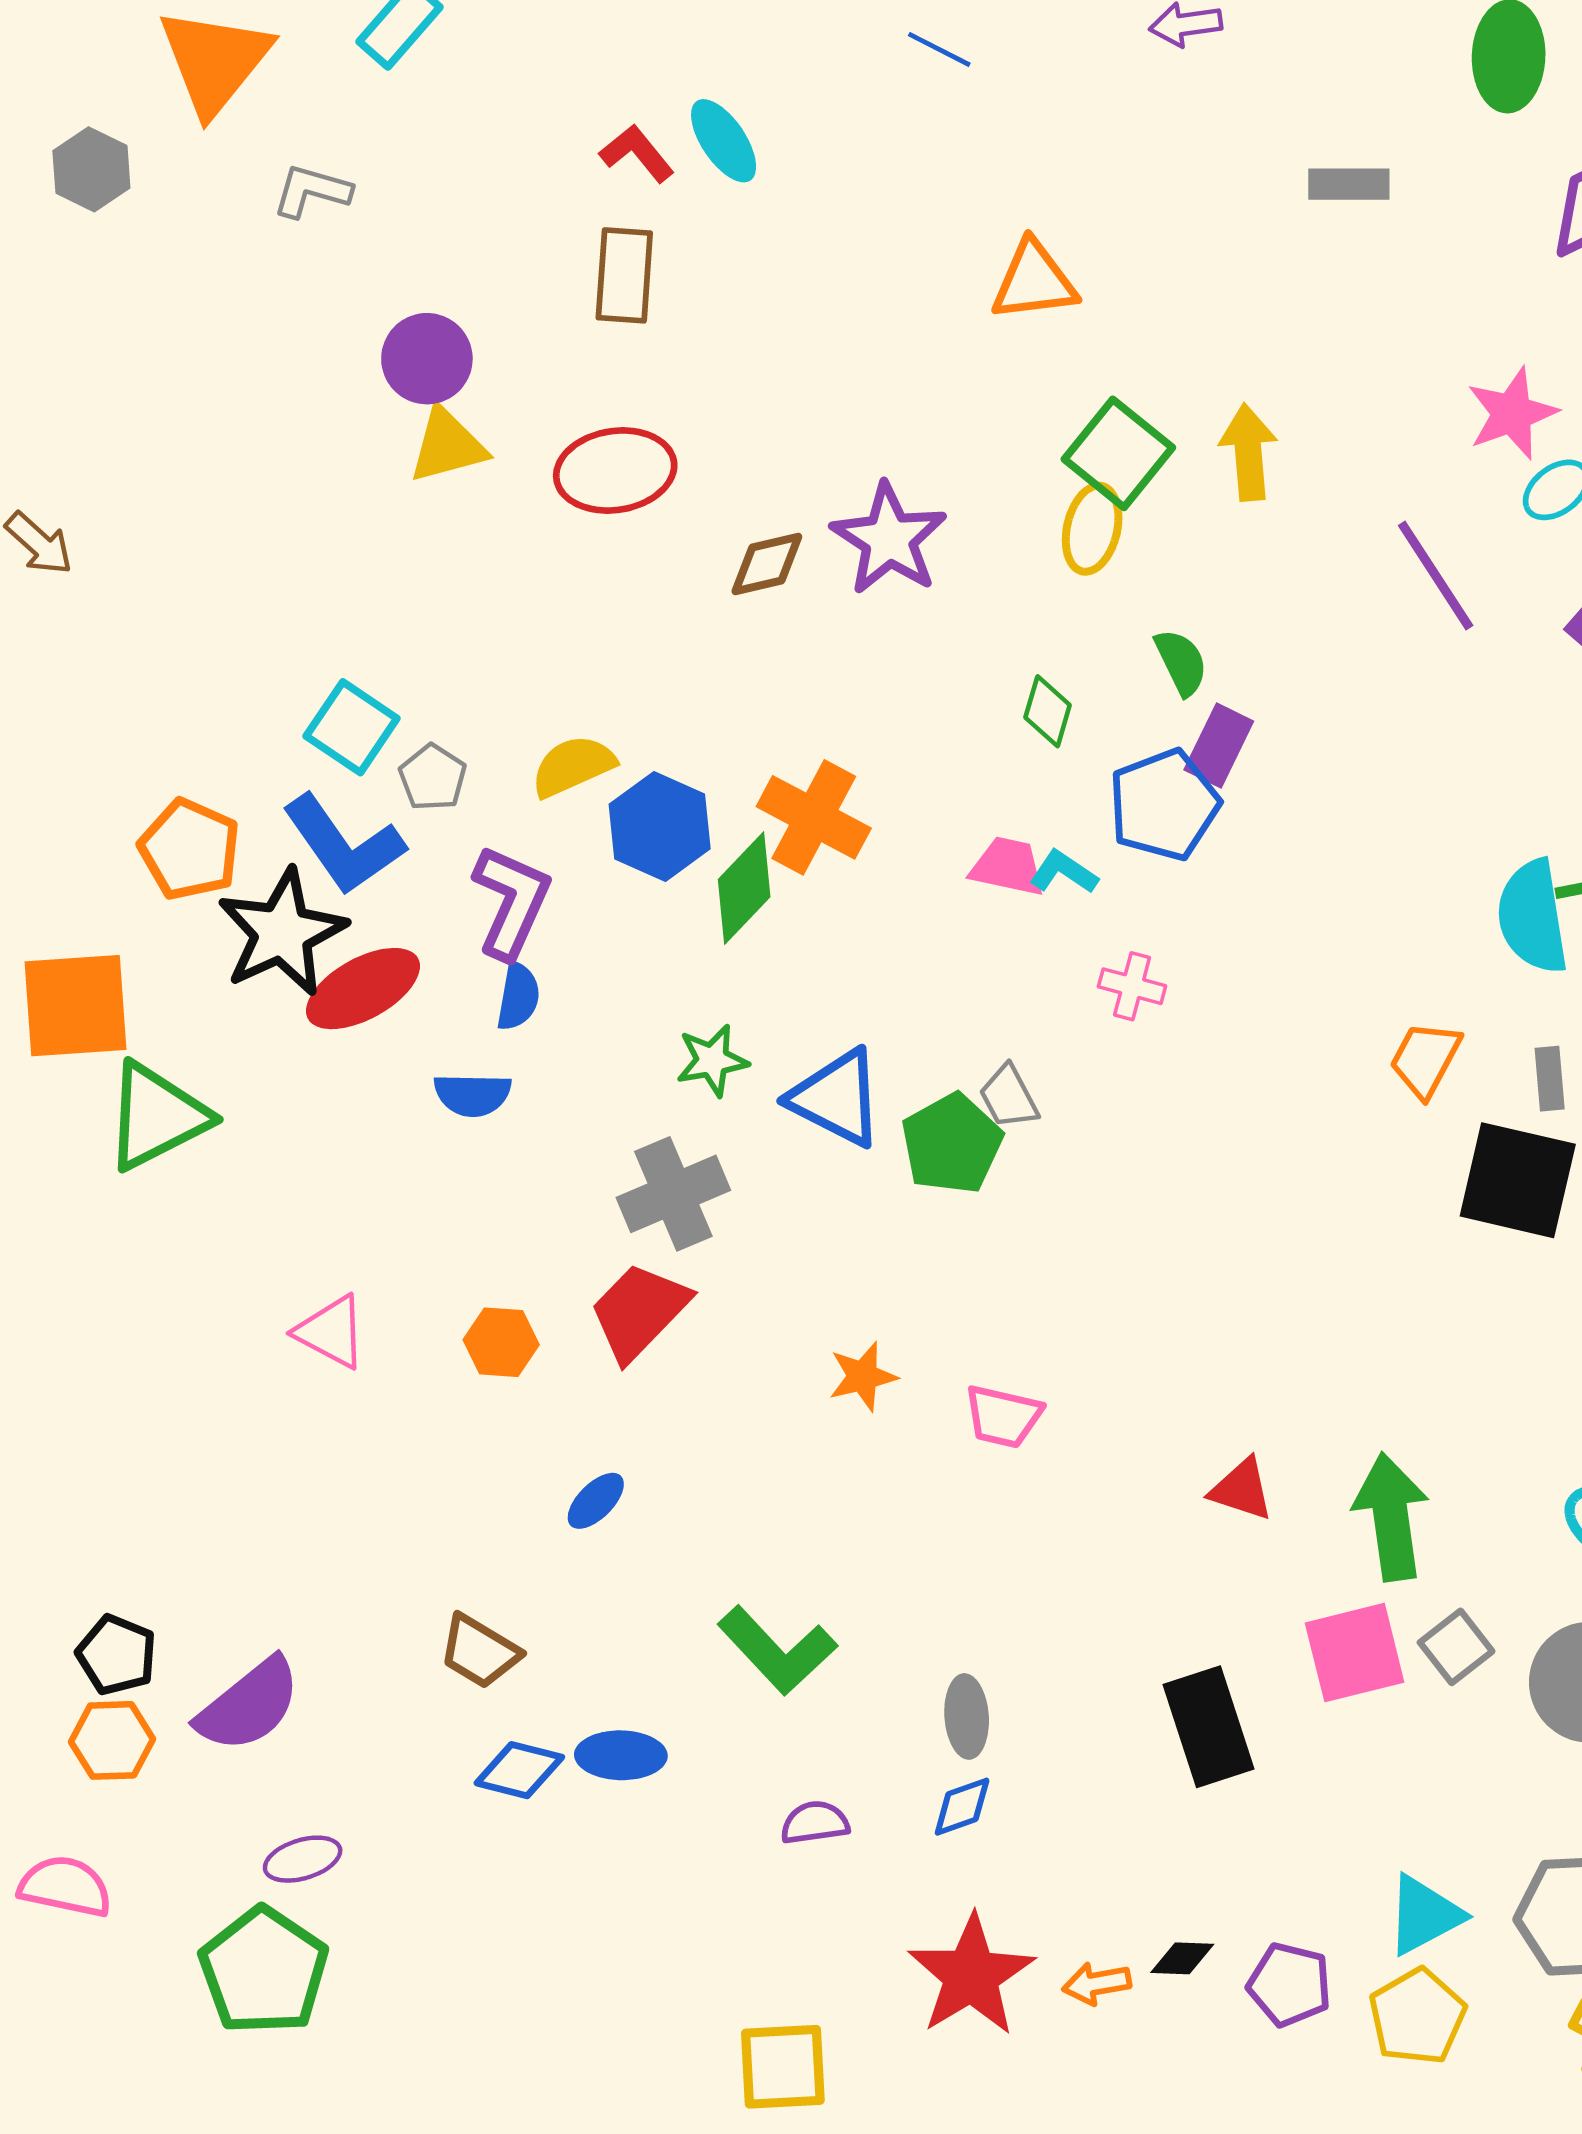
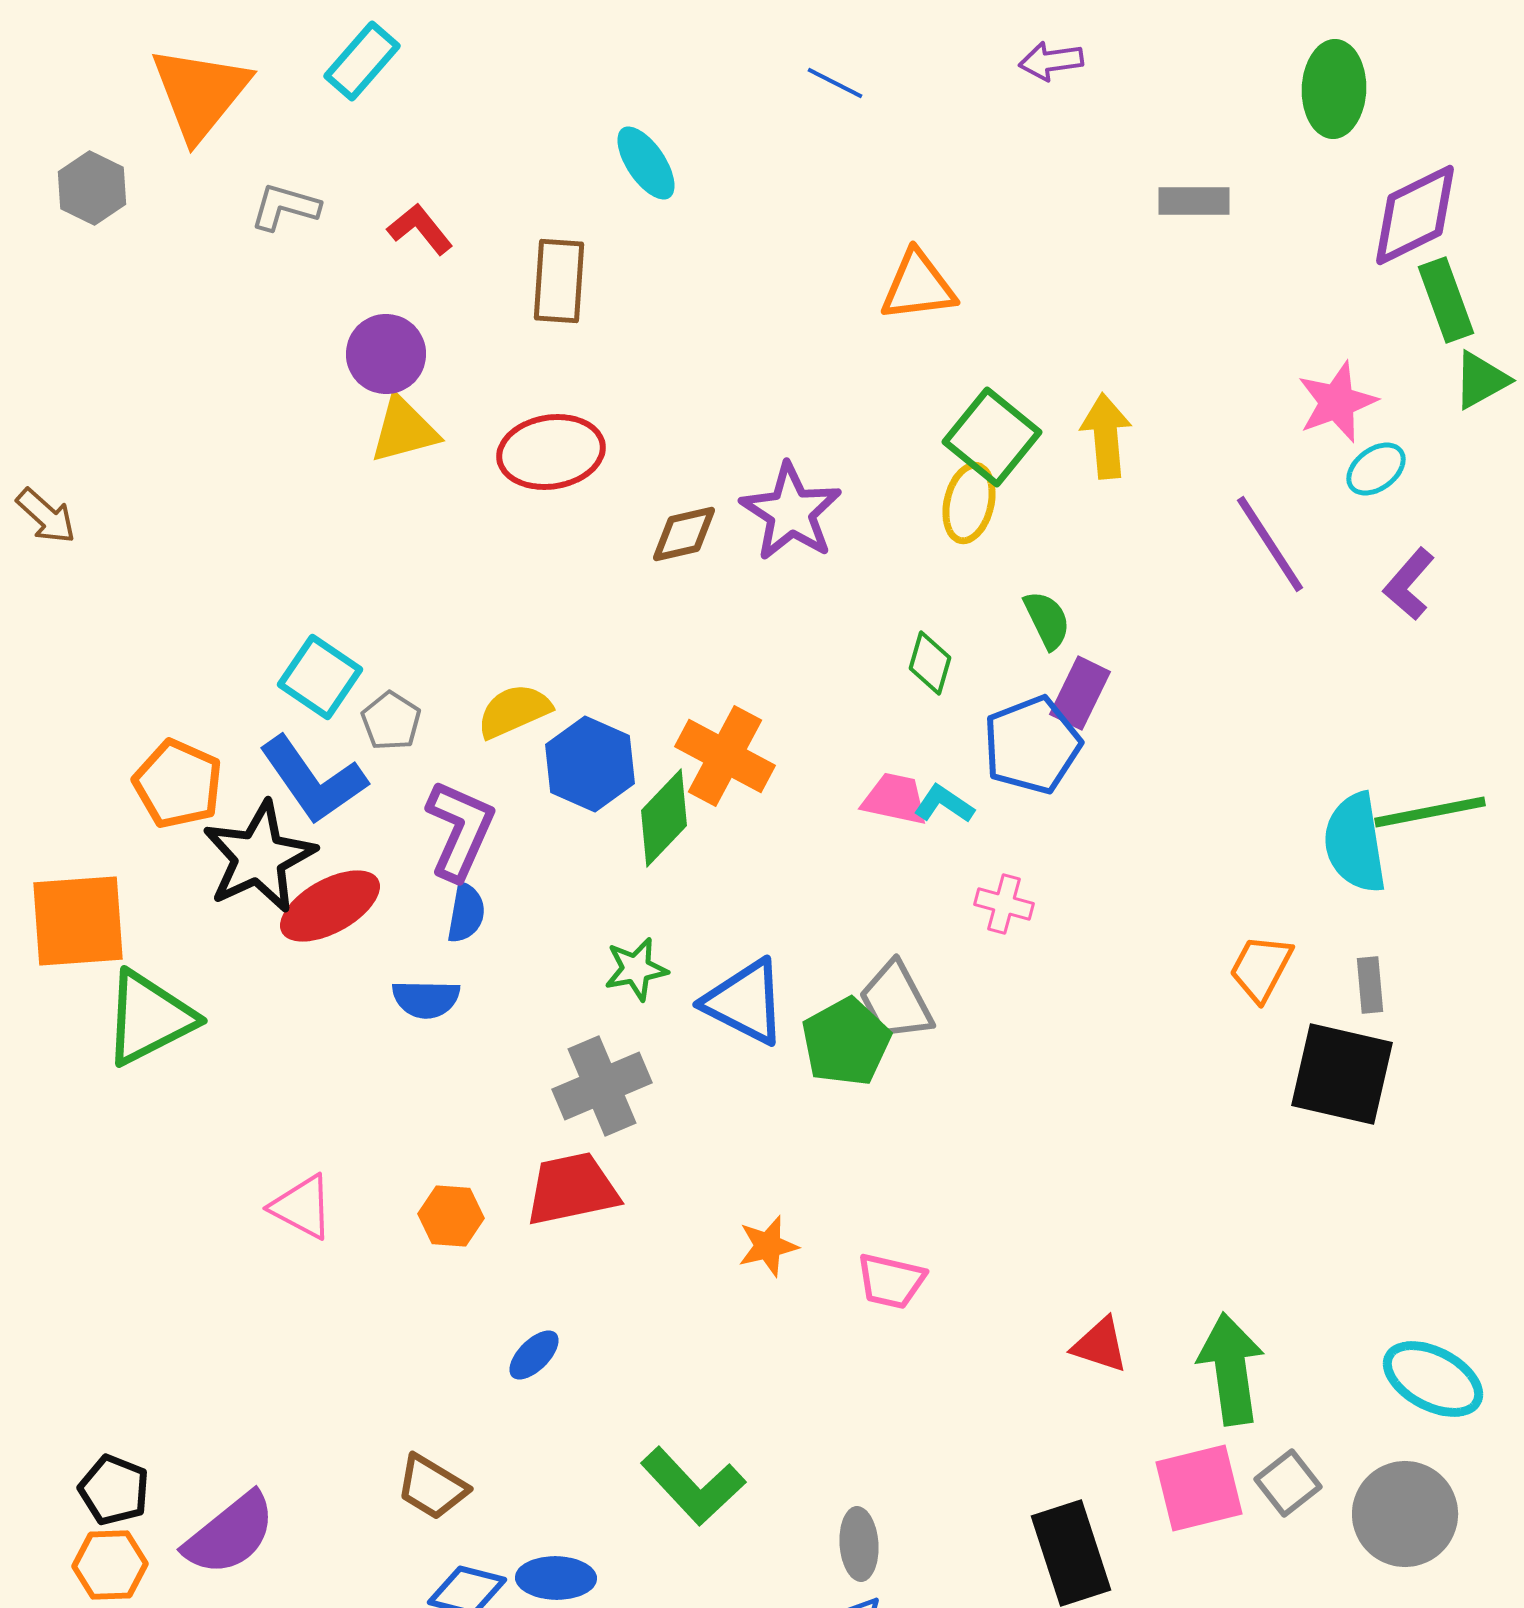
red L-shape: (637, 153) -> (420, 229), moved
gray trapezoid: (1009, 1097) -> (896, 1001), size x1.4
red trapezoid: (639, 1311) -> (572, 1189), turned 34

